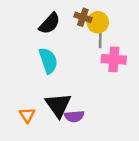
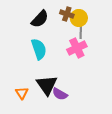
pink cross: (114, 59) -> (77, 48), moved, turned -30
purple semicircle: (74, 116) -> (60, 94), turned 35

